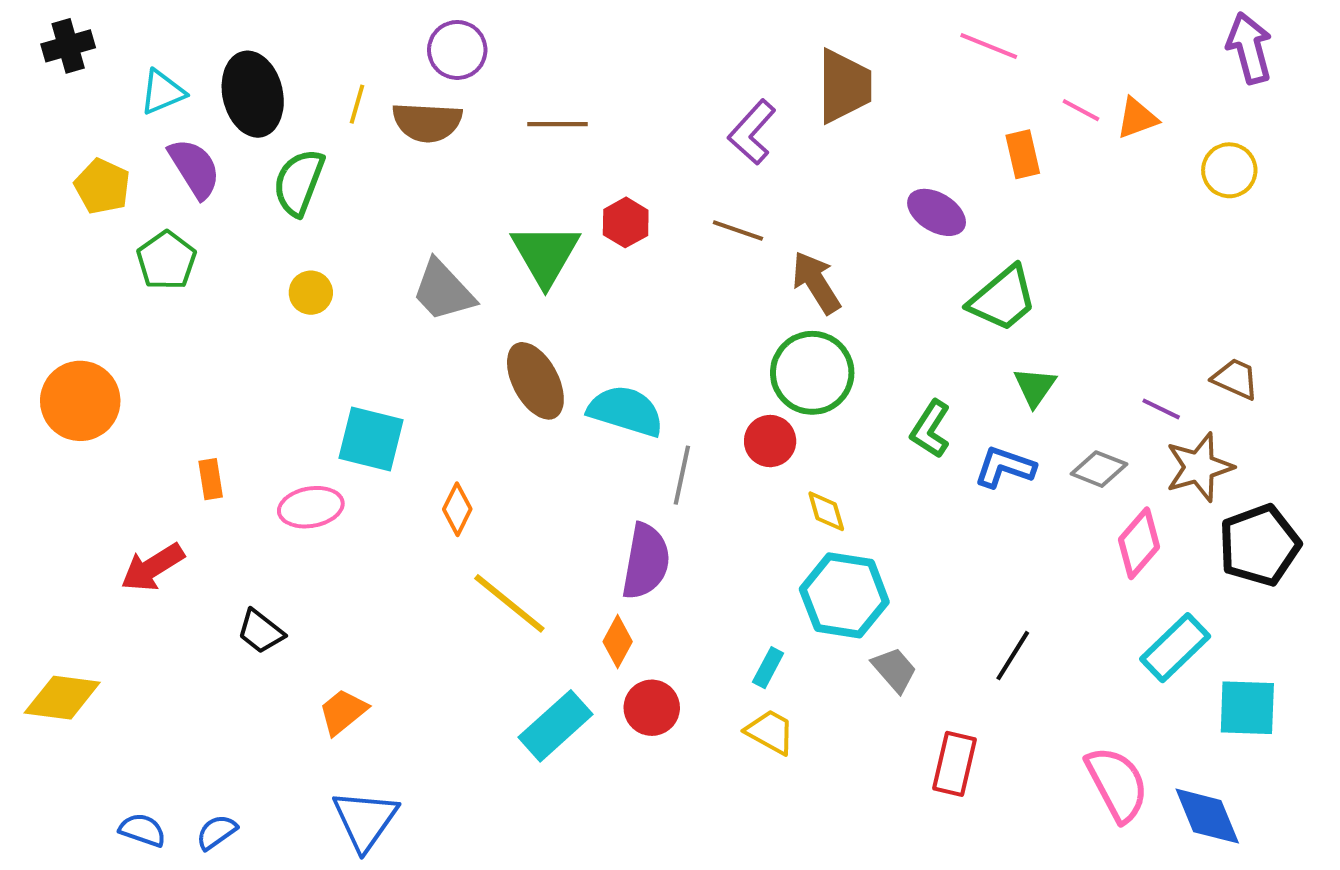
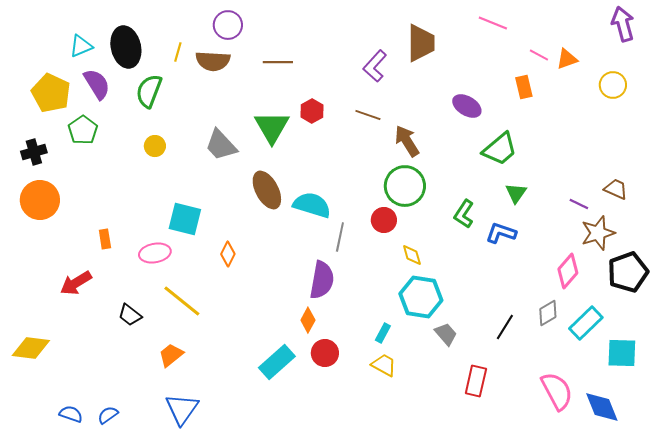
black cross: (68, 46) -> (34, 152), moved
orange rectangle: (1023, 154) -> (524, 87), moved
yellow pentagon: (102, 186) -> (51, 93), size x1.4
gray diamond: (1099, 469) -> (548, 313), moved, turned -52
yellow line: (509, 603) -> (182, 301), moved

